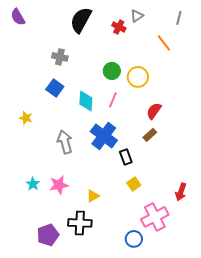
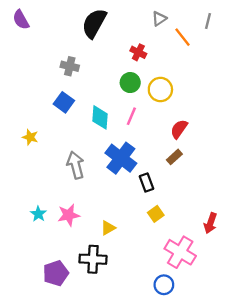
red cross: (119, 27) -> (138, 52), moved
orange line: (164, 43) -> (182, 37), moved
pink cross: (155, 217) -> (180, 252), turned -32
blue circle: (134, 239) -> (164, 285), moved

